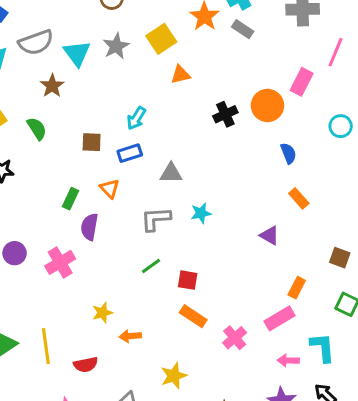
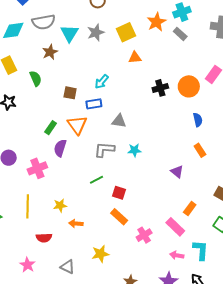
orange triangle: (110, 189) -> (77, 125), size x1.5
pink rectangle: (279, 318) -> (175, 227), turned 66
yellow line: (46, 346) -> (28, 206), moved

